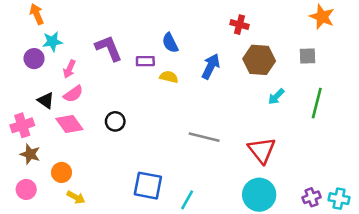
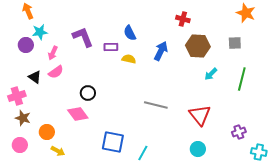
pink diamond: (69, 124) -> (78, 114), moved
cyan circle: (259, 195) -> (198, 149), size x0.6
purple cross: (311, 197) -> (239, 132), moved

